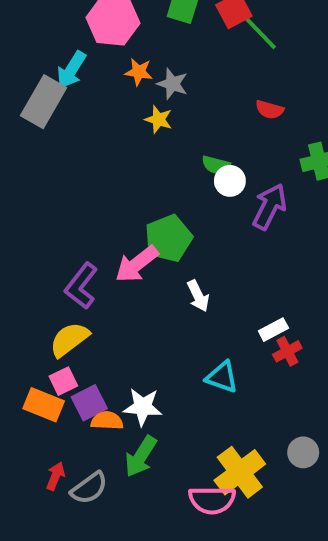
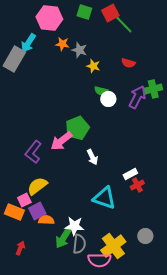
yellow star: (159, 119) -> (93, 66), moved
purple arrow: (270, 207) -> (137, 97), moved
yellow semicircle: (69, 339) -> (37, 186), moved
cyan triangle: (222, 377) -> (104, 198), size x1.4
white star: (143, 407) -> (74, 226), moved
gray semicircle: (89, 488) -> (79, 244), moved, turned -48

